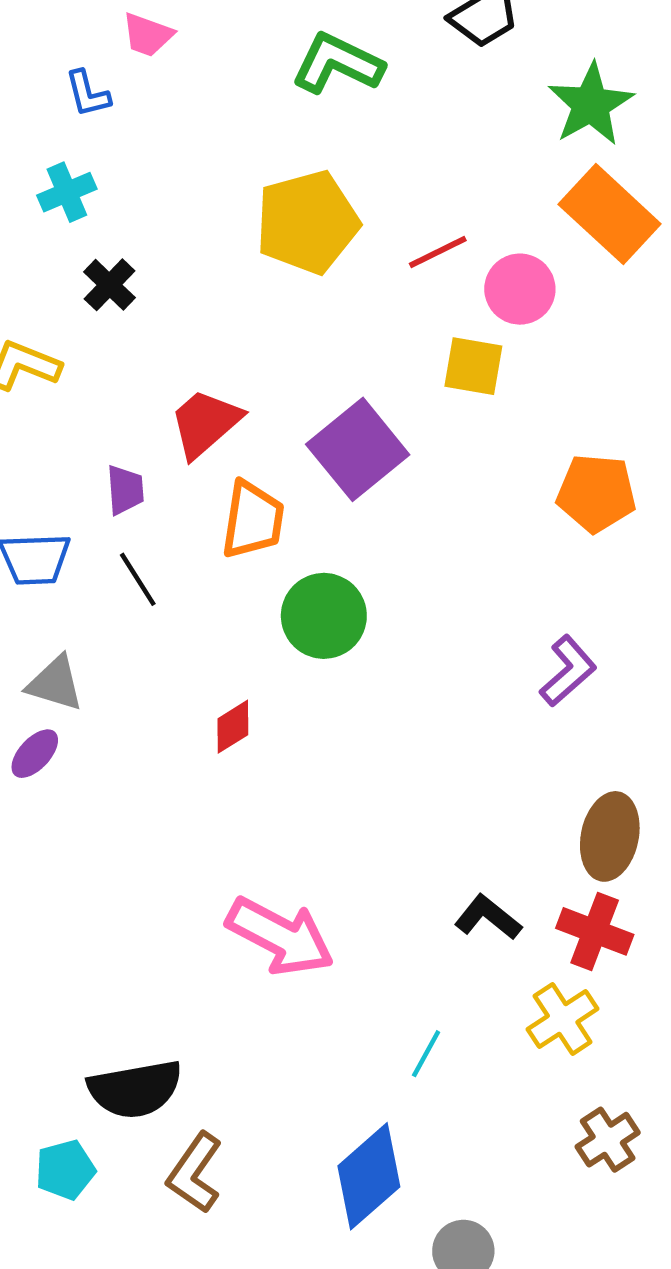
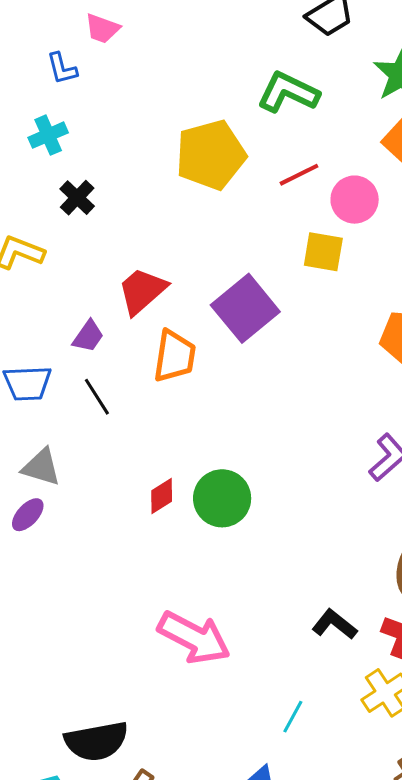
green L-shape: (337, 64) -> (288, 92), moved
purple trapezoid: (125, 490) -> (88, 336), turned 39
green circle: (324, 616) -> (222, 498), moved

